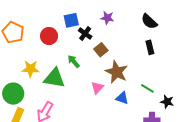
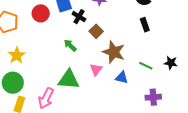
red circle: (49, 36) -> (41, 13), moved
yellow star: (31, 69) -> (17, 55), moved, turned -30
green triangle: (54, 78) -> (69, 79), moved
black star: (167, 102) -> (171, 63), moved

